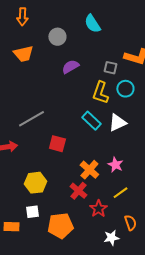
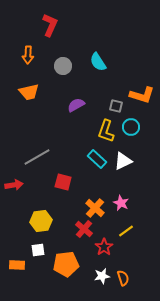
gray circle: (57, 37) -> (63, 66), moved
orange semicircle: (130, 223) -> (123, 278), moved
white star: (111, 238) -> (102, 276), moved

